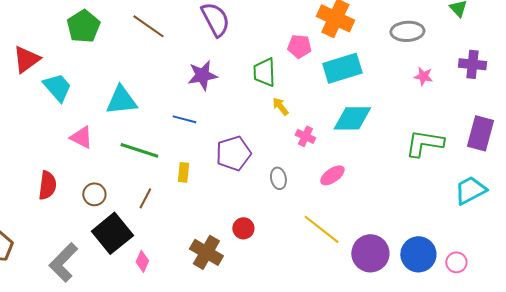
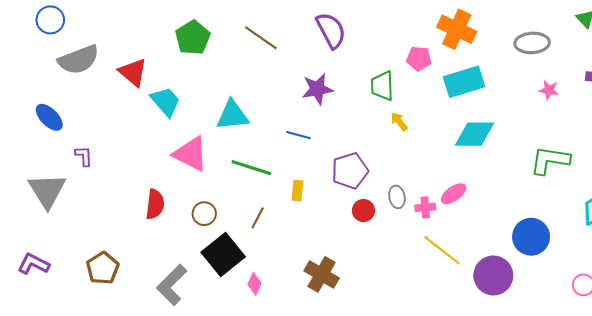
red triangle: (26, 59) -> (133, 72), turned -44
pink cross: (305, 136) -> (425, 207), moved, turned -30
pink triangle: (81, 137) -> (191, 154), size x1.5
red circle: (243, 228) -> (363, 211), moved
blue circle: (418, 254) -> (531, 237), moved

